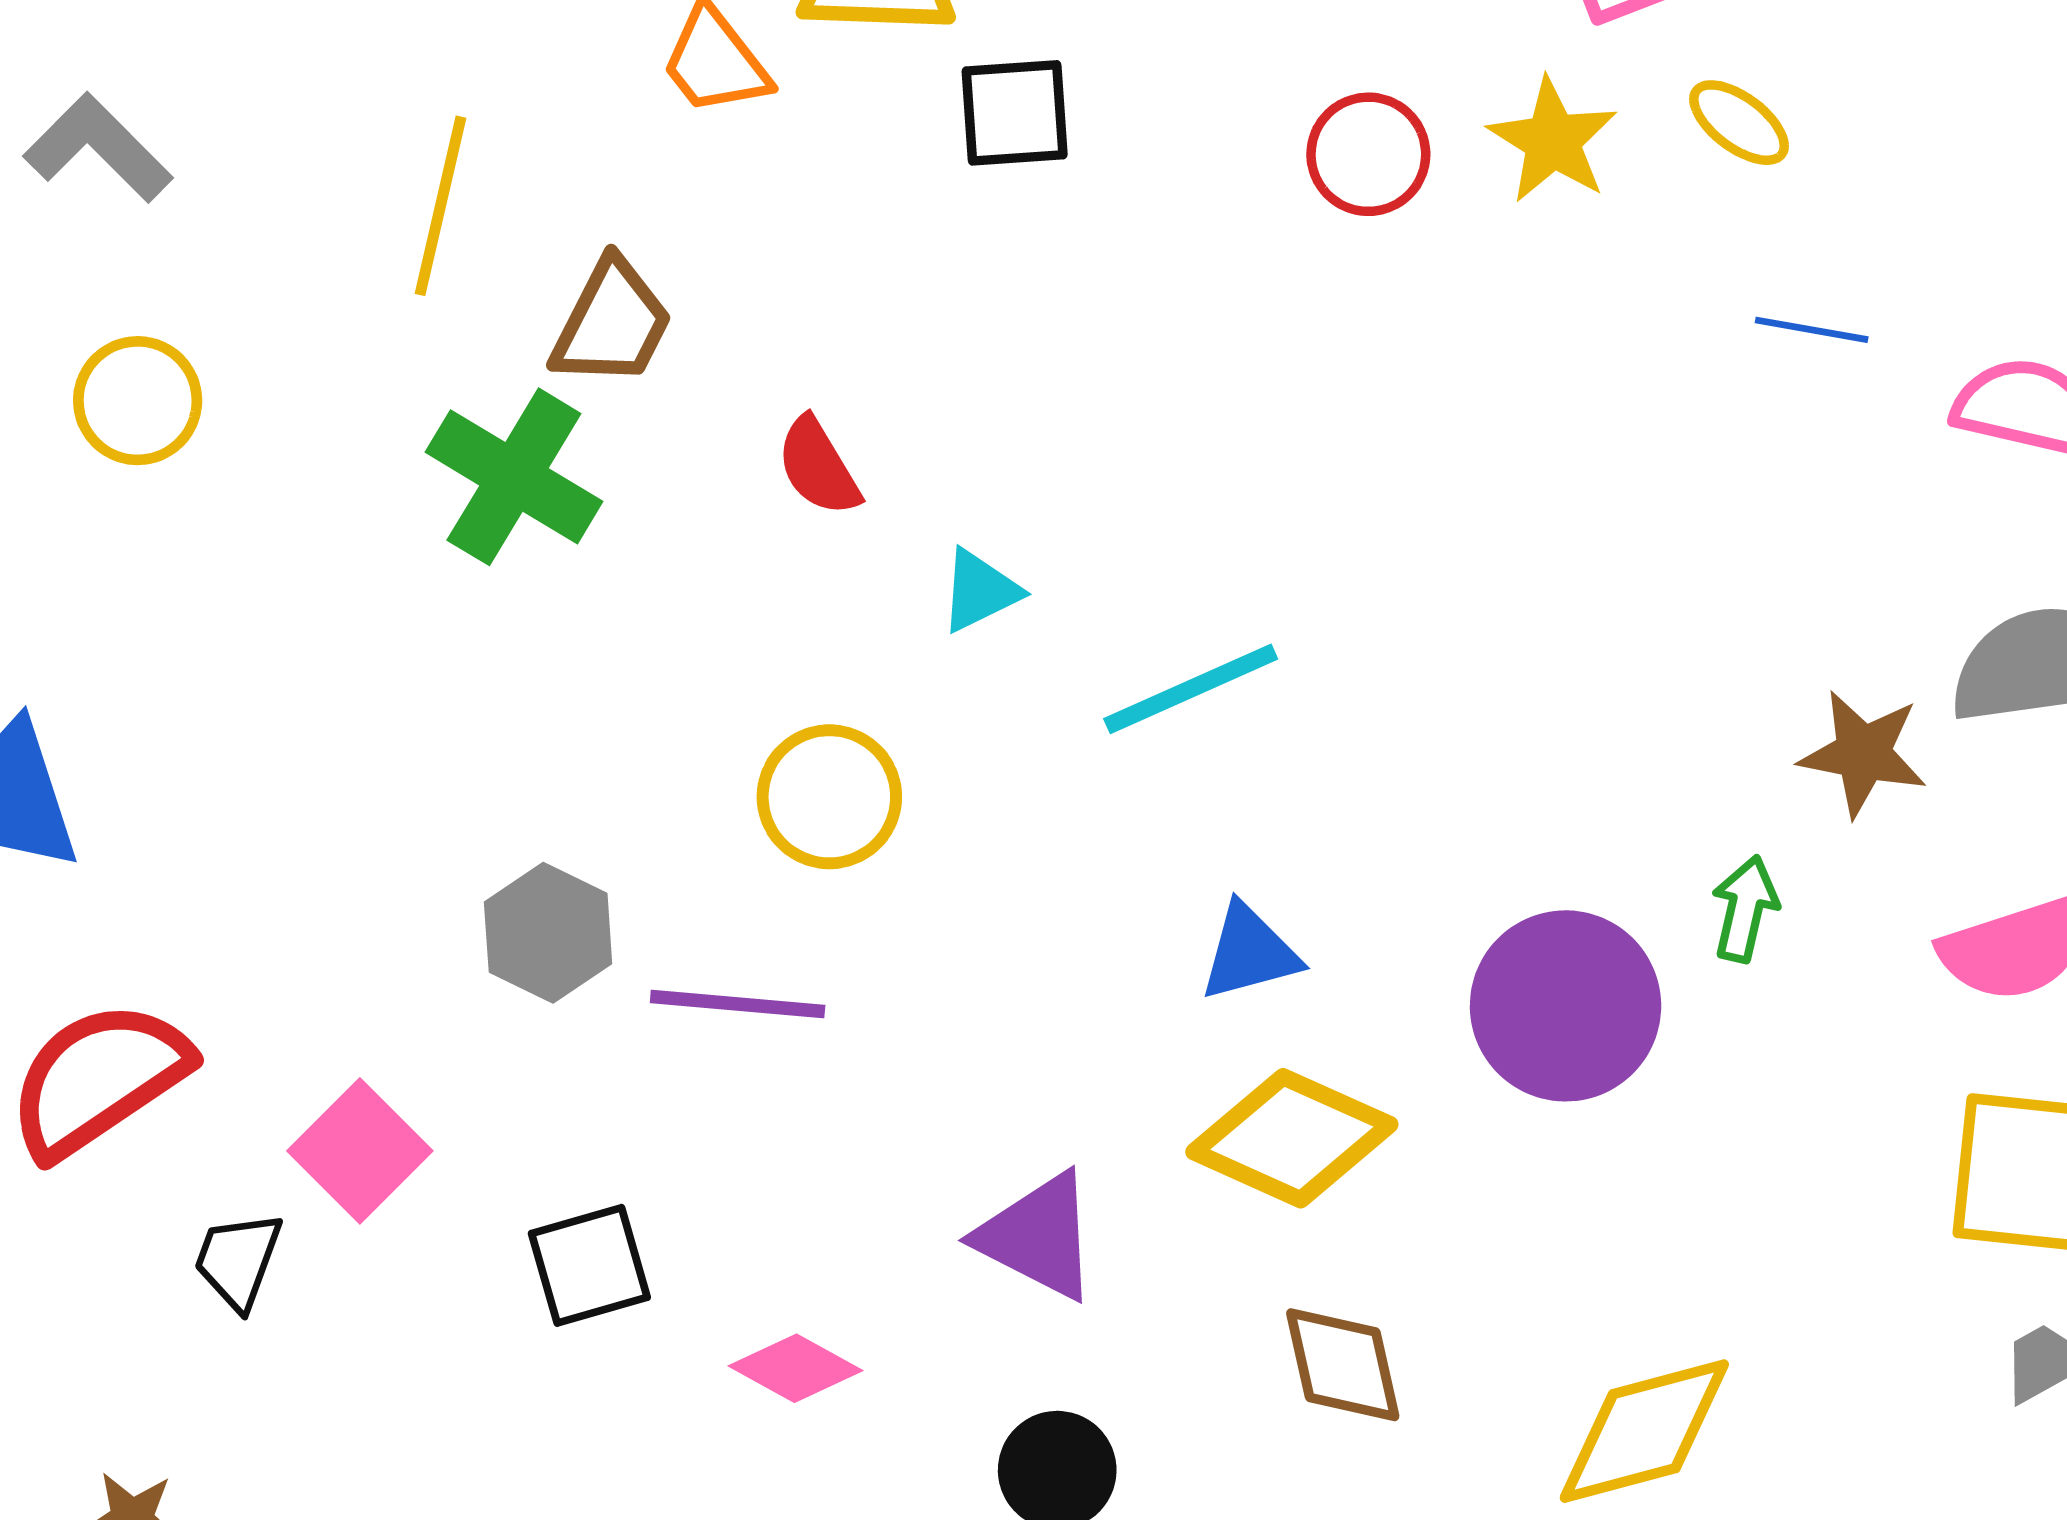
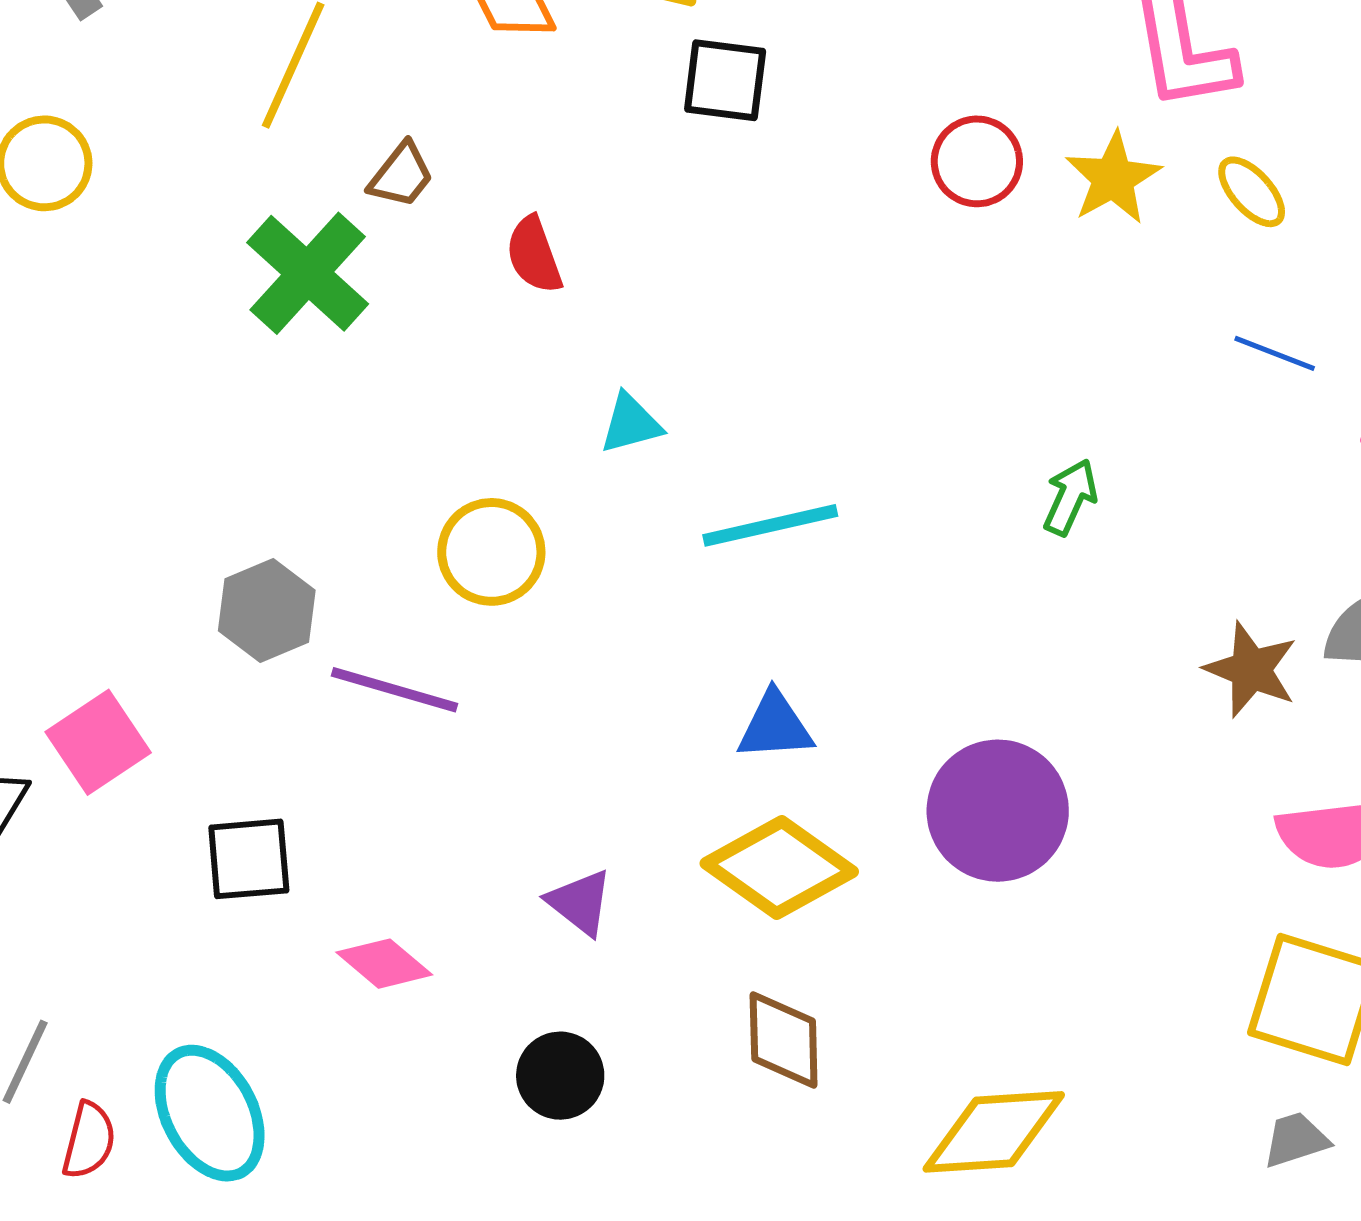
brown trapezoid: (612, 323) -> (401, 175), size x0.7
red semicircle: (818, 467) -> (534, 255), moved
green arrow: (1745, 909) -> (1070, 497), moved
purple triangle: (1038, 1236) -> (580, 902), size x0.7

